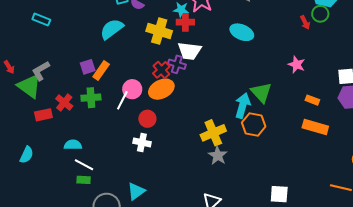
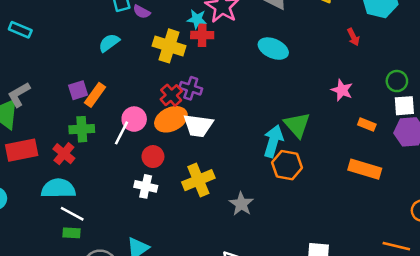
green circle: (320, 14) -> (397, 81), moved
cyan semicircle: (112, 29) -> (109, 43), size x0.7
white trapezoid: (189, 51) -> (198, 126), moved
orange rectangle: (312, 100) -> (367, 125), moved
red cross: (64, 102) -> (64, 154), moved
red rectangle: (43, 115) -> (22, 150), size x1.4
yellow cross: (213, 133) -> (198, 180), moved
cyan semicircle: (73, 145) -> (58, 188), size x1.5

